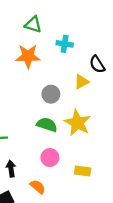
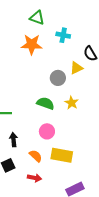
gray circle: (51, 94) -> (58, 78), moved
yellow star: (77, 123) -> (72, 103), size x0.6
yellow rectangle: (83, 171) -> (62, 155), moved, size x1.5

